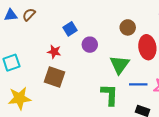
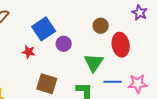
blue square: (70, 29) -> (44, 29), size x1.6
brown square: (54, 77) -> (47, 84), moved

